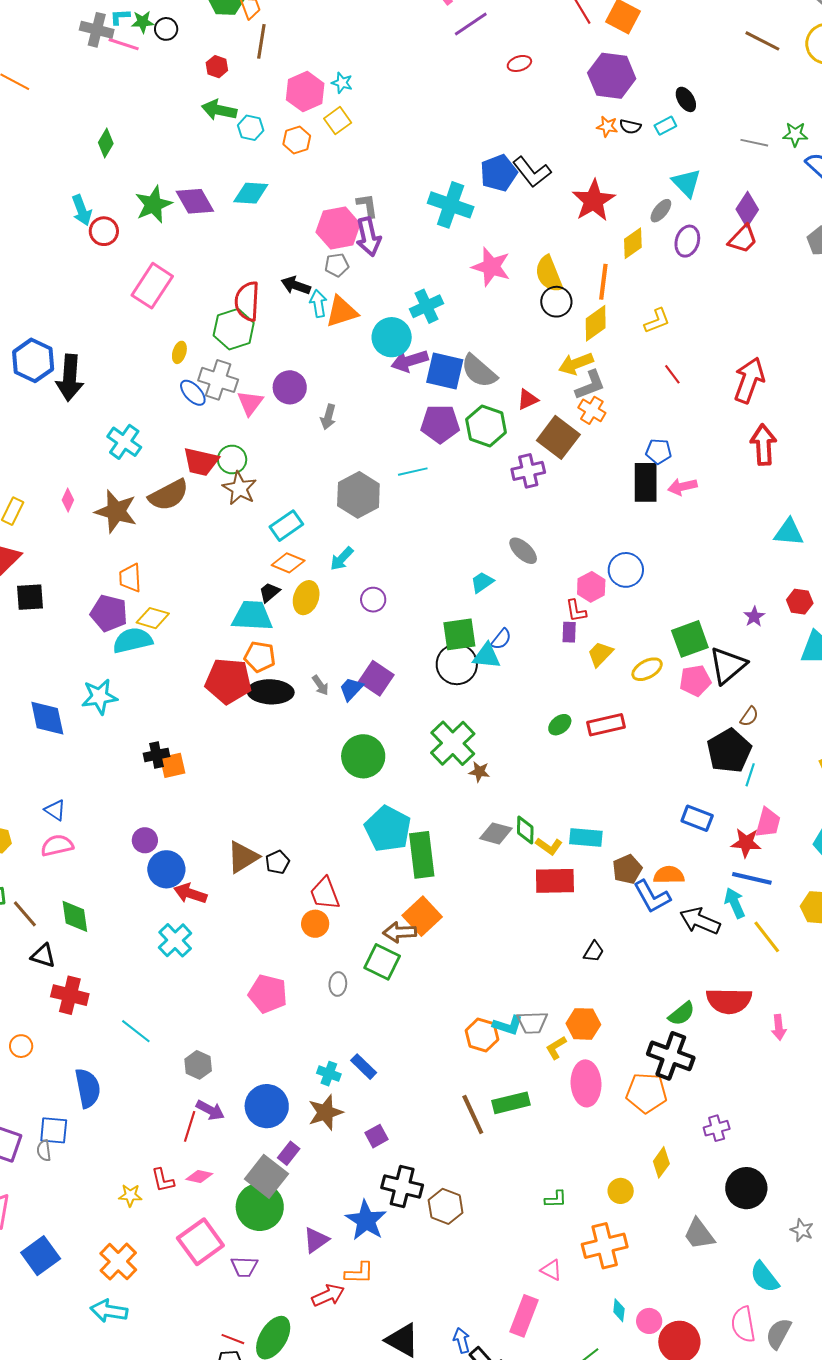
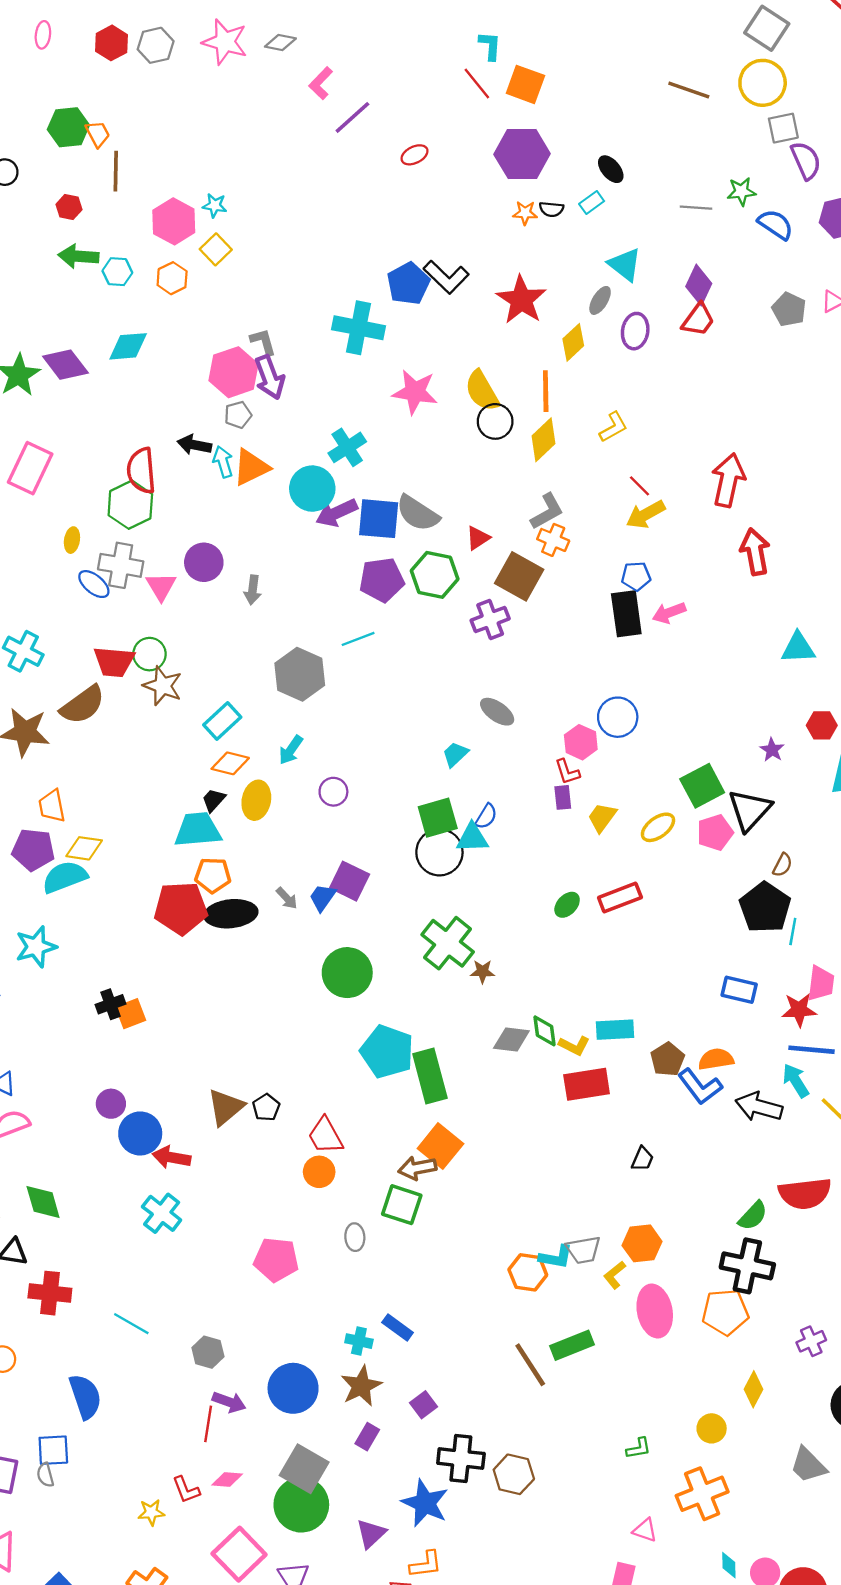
yellow arrow: (576, 364) -> (646, 514), moved
purple rectangle: (289, 1153) -> (367, 1437), moved

